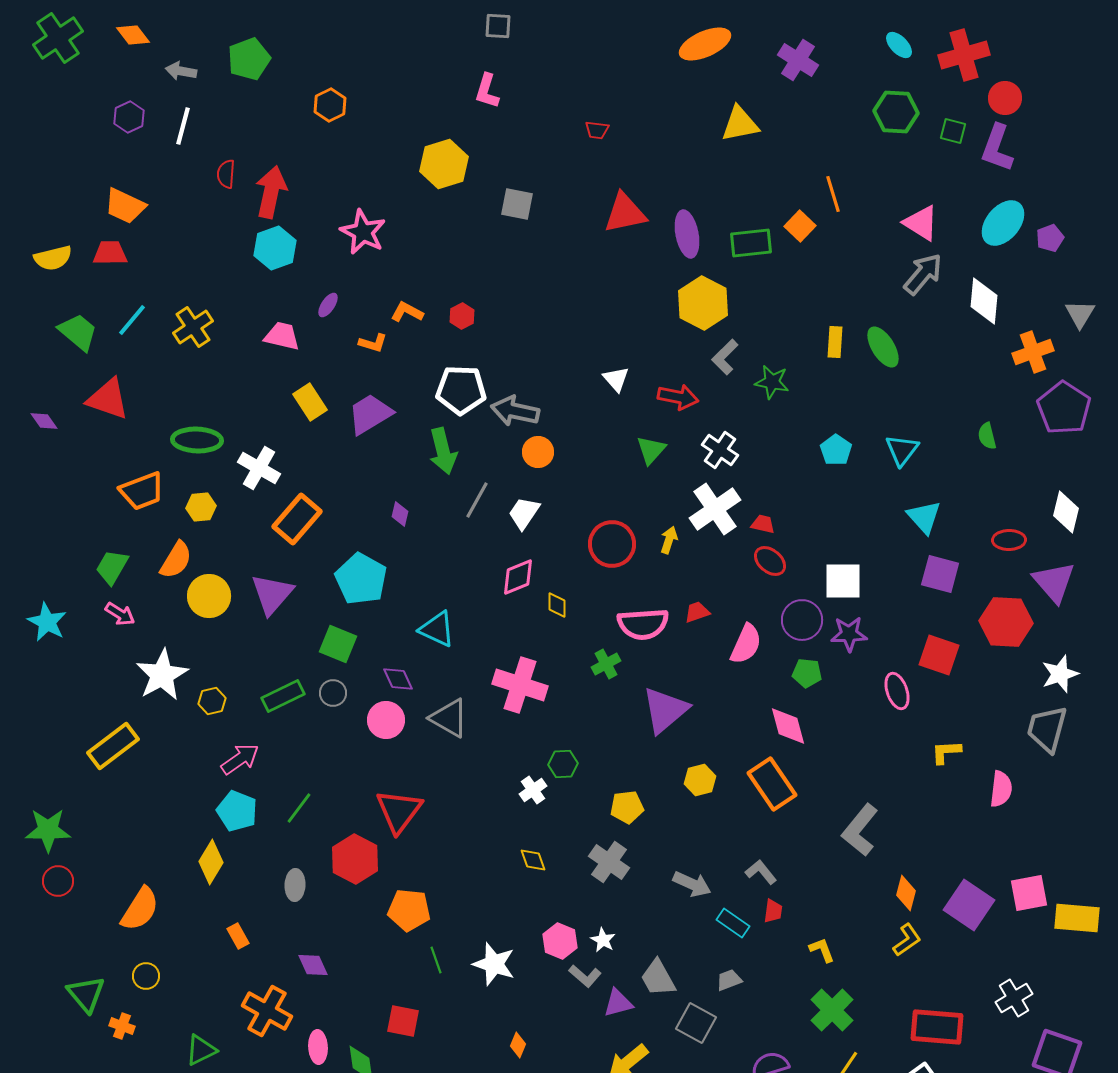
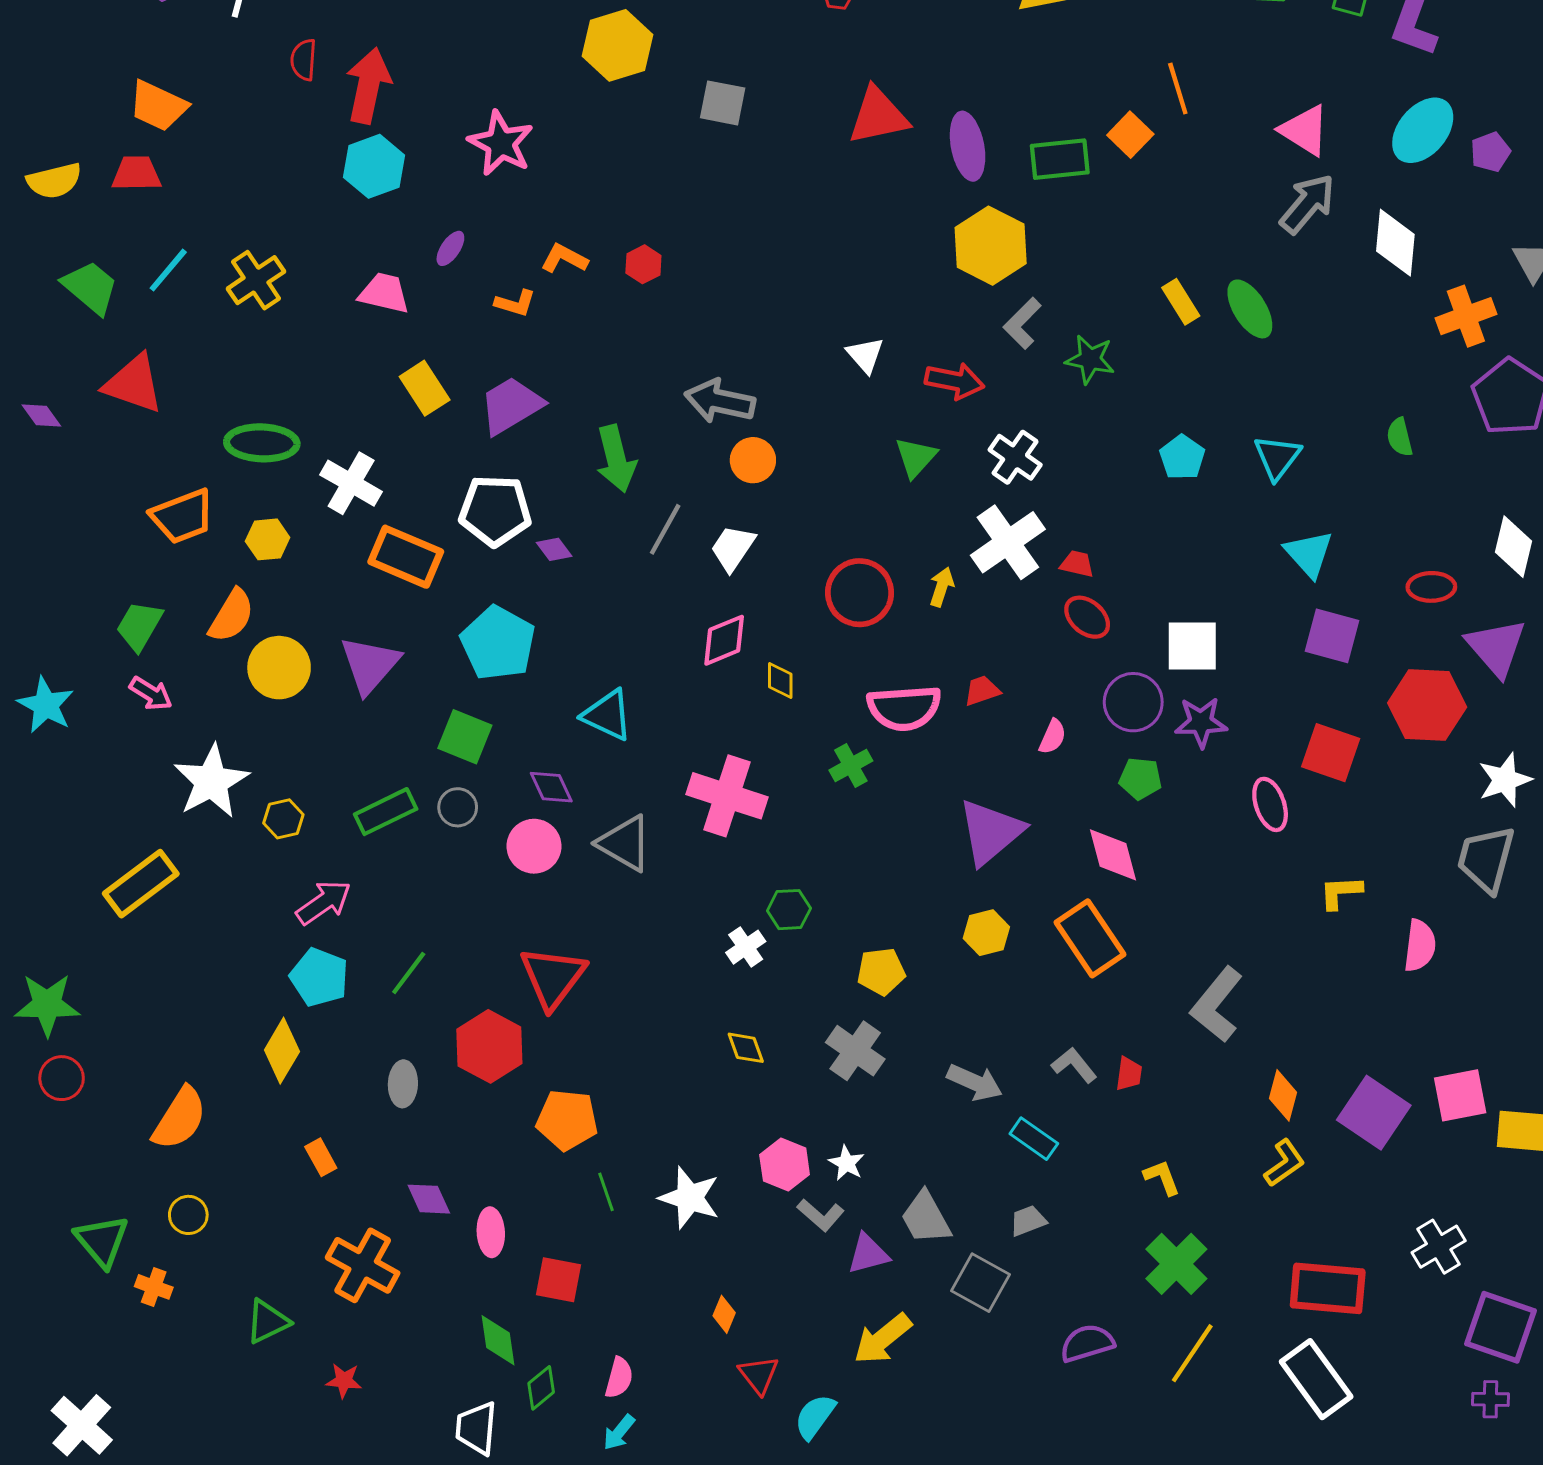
yellow rectangle: (835, 342) -> (1181, 302), turned -36
white pentagon: (461, 390) -> (495, 511), moved
purple diamond: (400, 514) -> (554, 549), turned -50
orange rectangle: (297, 519) -> (406, 557), turned 72
pink semicircle: (746, 644) -> (1053, 737), size x0.6
purple triangle: (665, 710) -> (991, 832), moved
red trapezoid: (773, 911) -> (1129, 1074), moved
pink ellipse: (318, 1047) -> (491, 1232), moved

